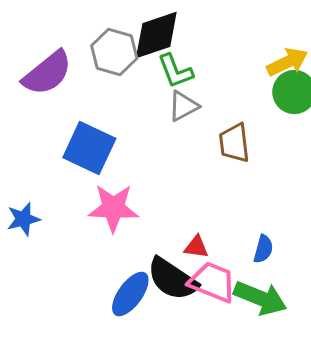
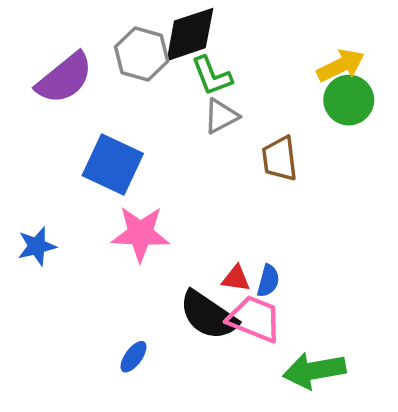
blue semicircle: (263, 249) -> (268, 281), moved
blue ellipse: (130, 294) -> (134, 357), moved, size x0.6
green arrow: (260, 298) -> (314, 371), moved, turned 148

